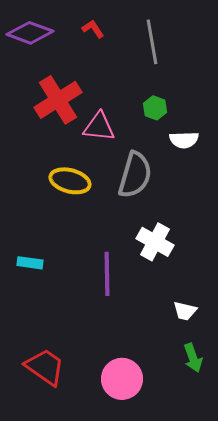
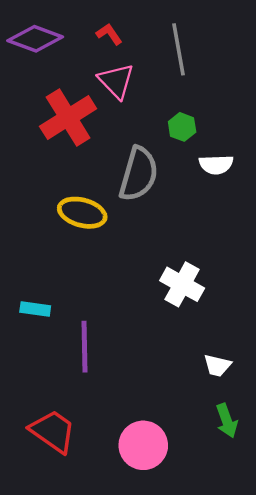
pink triangle: (99, 127) -> (116, 81), moved, turned 40
gray semicircle: (135, 175) -> (139, 174), moved
purple line: (107, 274) -> (85, 347), moved

